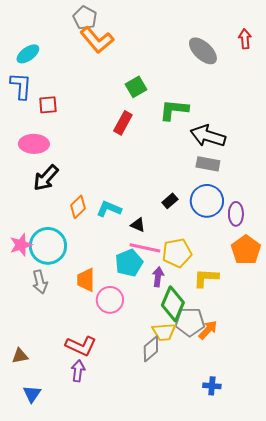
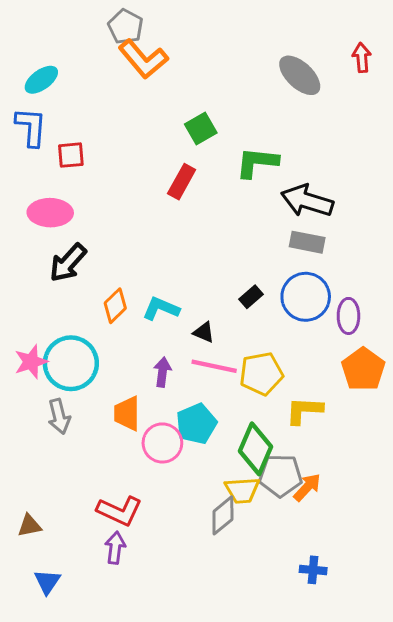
cyan pentagon: (129, 263) -> (196, 424), moved
purple arrow: (158, 277) -> (162, 372), moved

